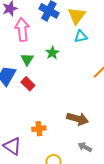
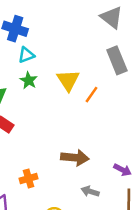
yellow triangle: (77, 16) -> (68, 80), moved
cyan triangle: (81, 36) -> (26, 55), moved

